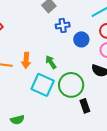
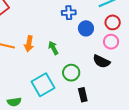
cyan square: (43, 85) -> (43, 85), moved, turned 30
green circle: (71, 85) -> (71, 73), size x0.7

